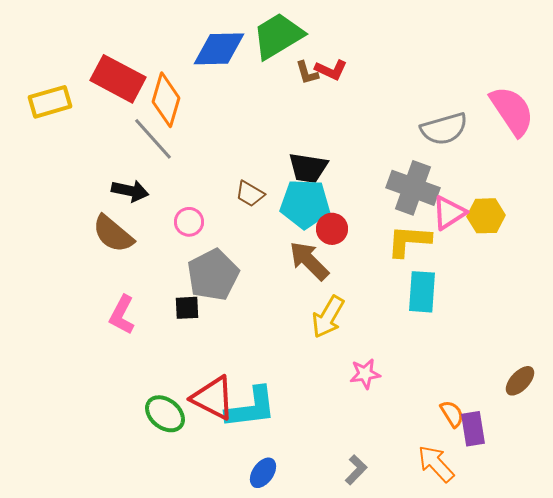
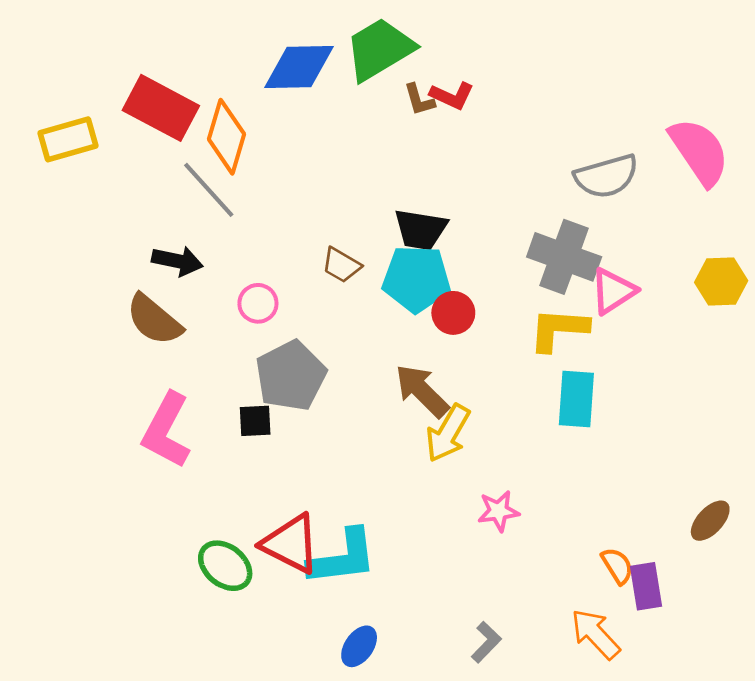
yellow hexagon: (486, 216) -> (721, 281), moved
brown arrow: (309, 261) -> (422, 391), moved
pink L-shape: (122, 315) -> (166, 430), size x1.4

